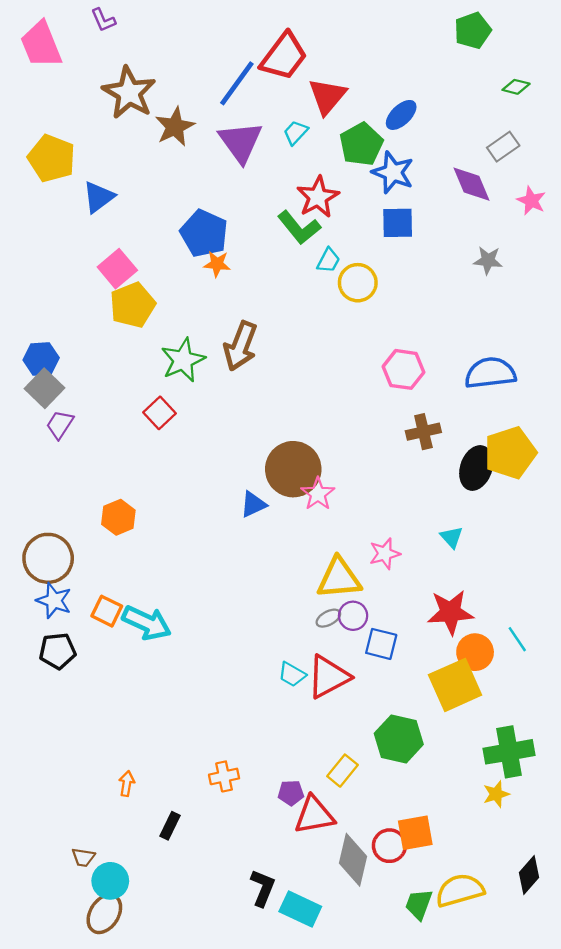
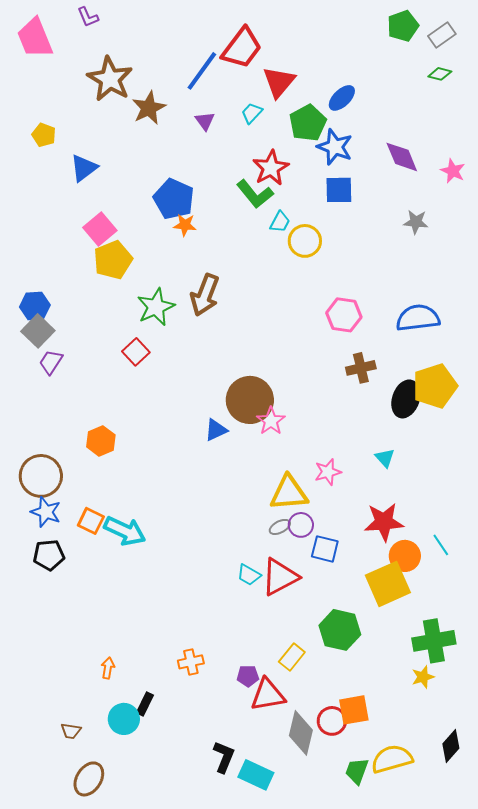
purple triangle: (240, 142) -> (205, 121), size x0.5
gray rectangle: (503, 147) -> (442, 35), moved
yellow pentagon: (52, 158) -> (44, 135), size x0.6
cyan circle: (110, 881) -> (124, 719), moved

